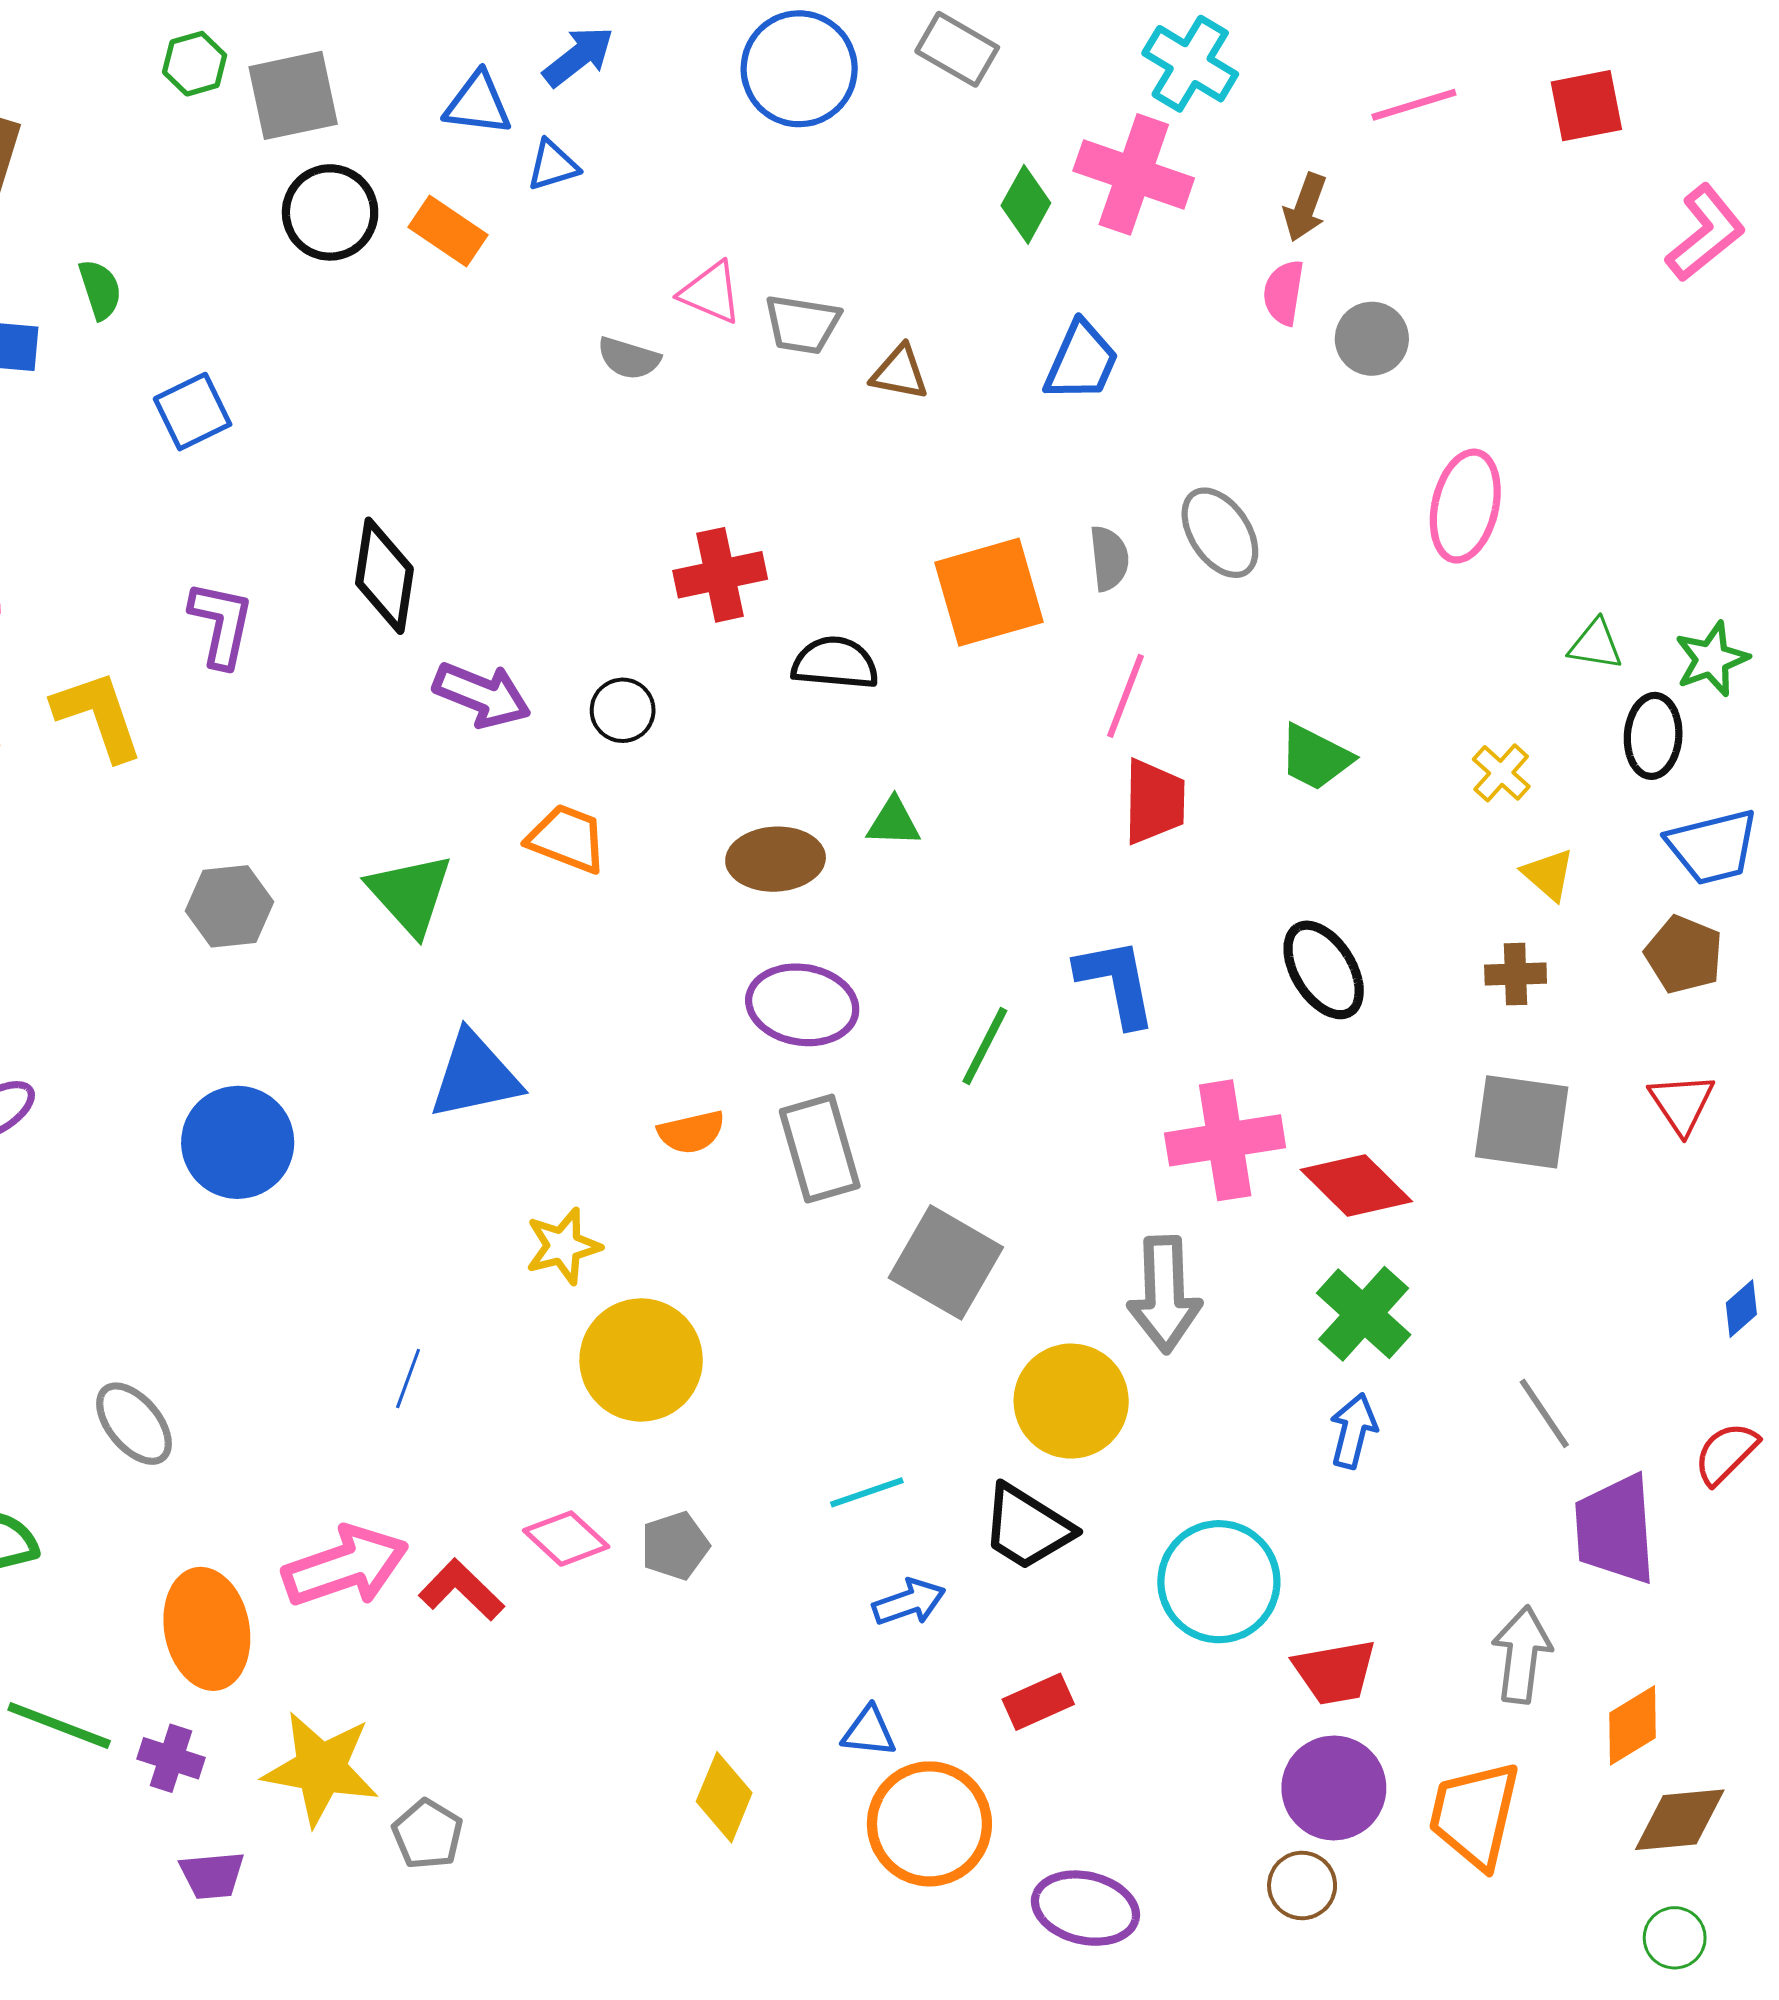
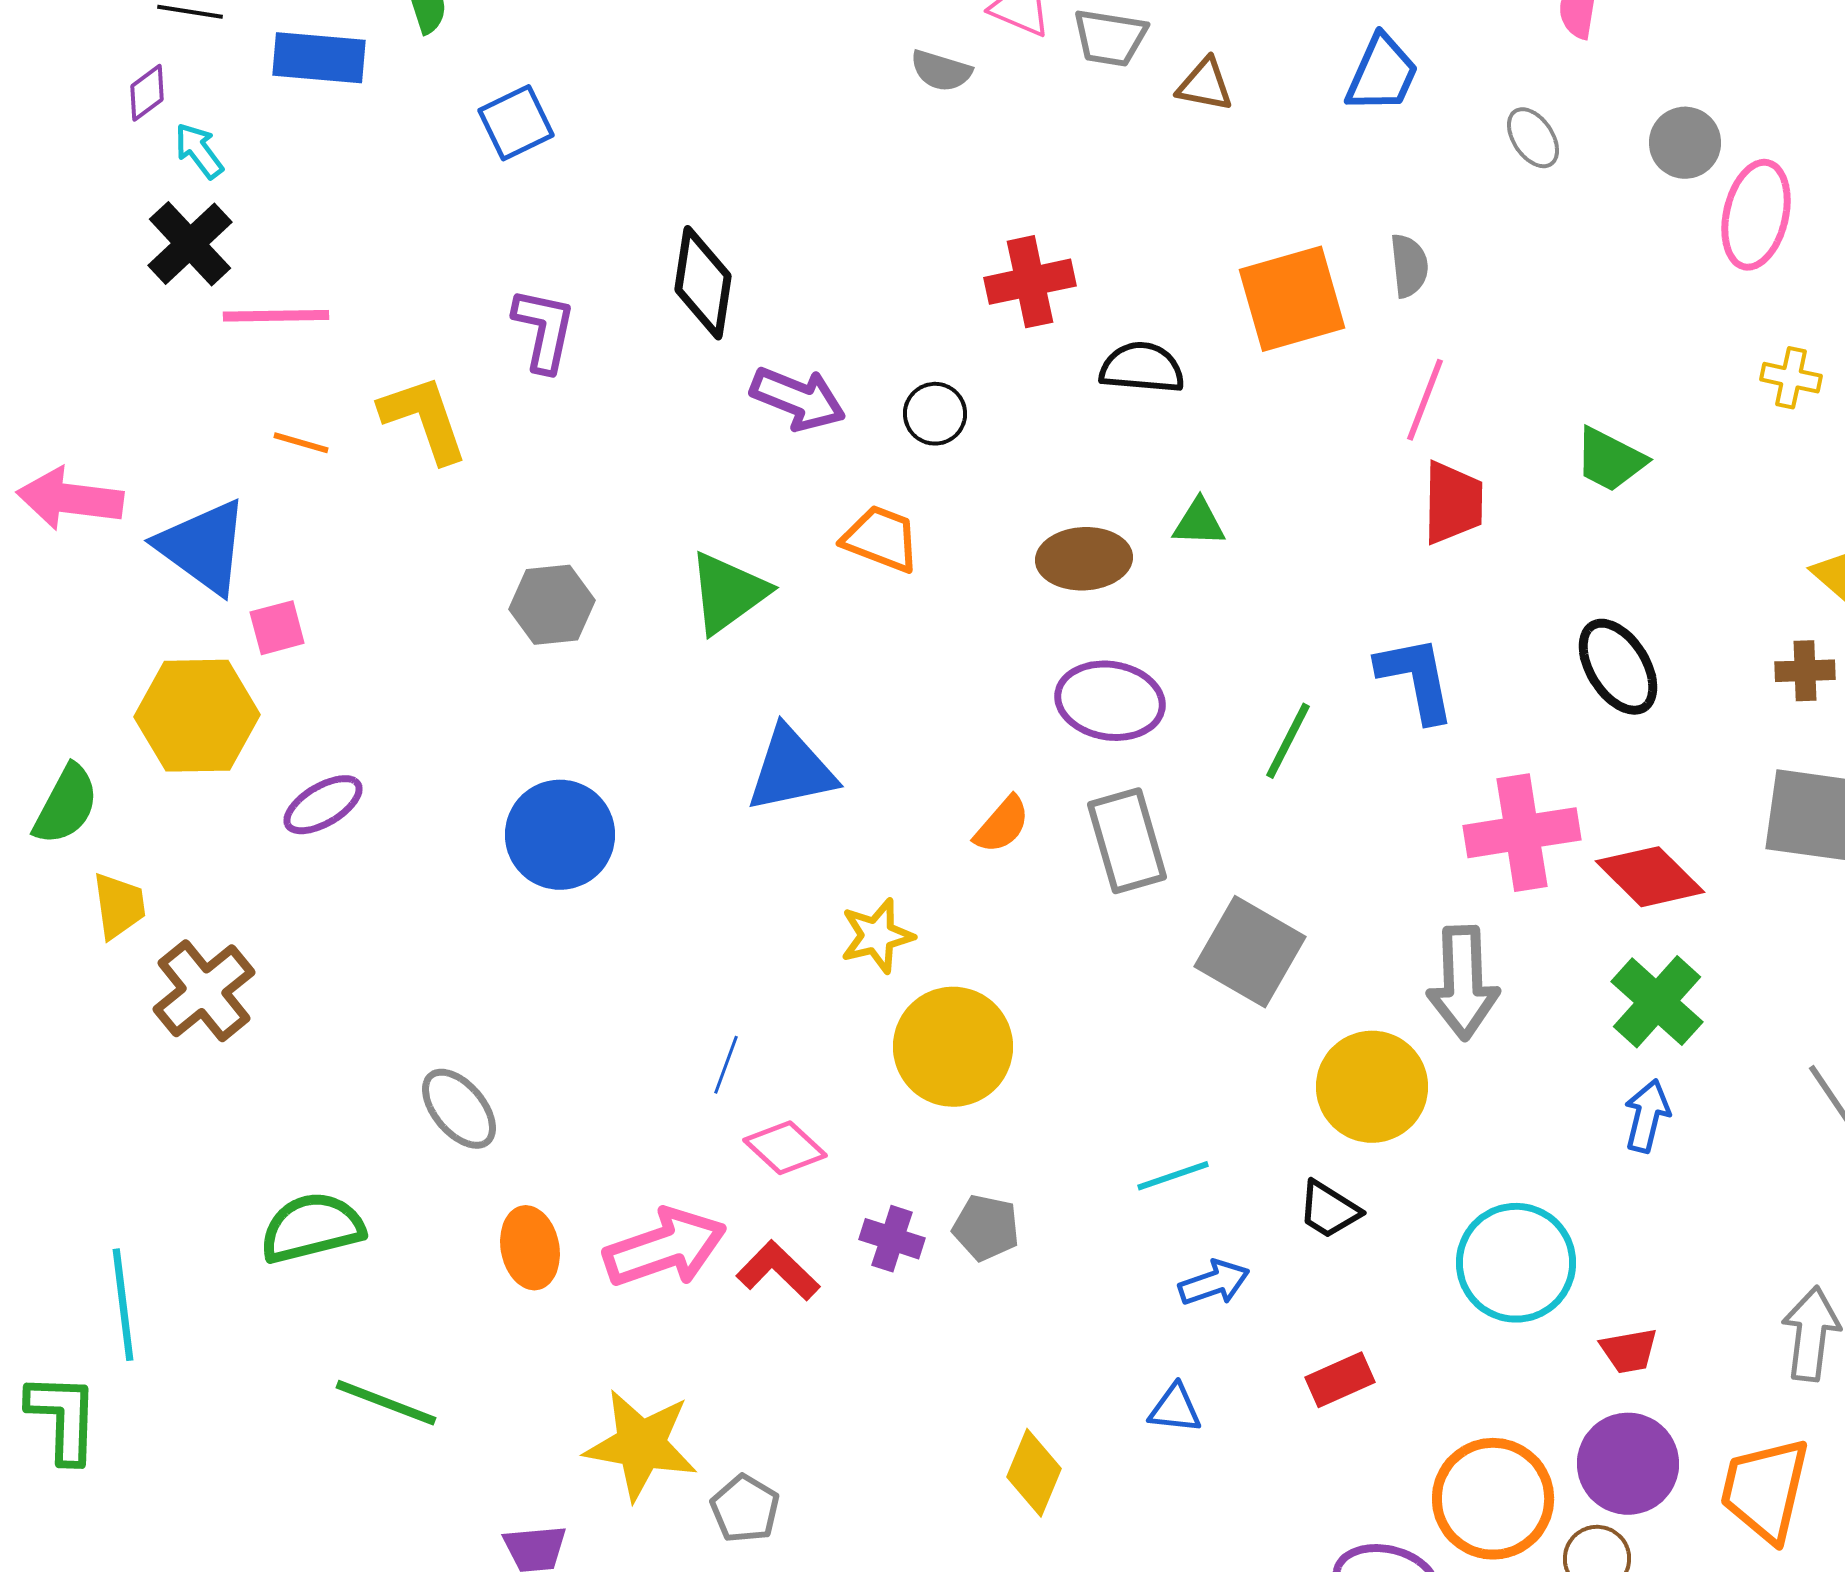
gray circle: (1372, 339) -> (1685, 143), moved
gray ellipse: (1220, 533) -> (1533, 138), moved, size x0.7
yellow cross: (1501, 773) -> (1791, 378), moved, turned -30
green triangle: (410, 894) -> (728, 593), turned 36
orange semicircle: (691, 1132) -> (1002, 825), turned -36
black trapezoid: (1027, 1527) -> (1329, 1210), size x0.7
pink diamond: (566, 1539) -> (785, 1148), moved
gray pentagon: (675, 1546) -> (986, 1228), turned 30
orange ellipse: (207, 1629) -> (530, 1248), moved, size x0.7
red trapezoid: (1335, 1672) -> (1629, 1351), size x0.7
purple cross: (171, 1758) -> (892, 1239), moved
orange circle: (929, 1824) -> (1493, 1499), moved

